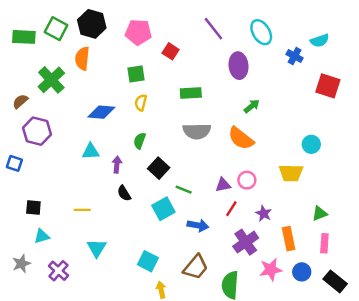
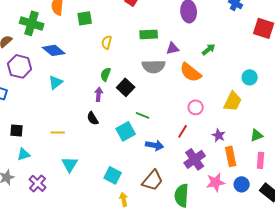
green square: (136, 74) -> (85, 18), moved
green cross: (51, 80) -> (32, 23), turned -30
green arrow: (252, 106) -> (209, 49), moved
blue diamond: (101, 112) -> (54, 50), moved, turned 35
cyan triangle: (91, 151) -> (56, 82), moved, turned -35
purple arrow: (117, 165) -> (99, 94), moved
black square: (159, 168) -> (126, 87), moved
yellow trapezoid: (291, 173) -> (233, 101), turned -65
purple triangle: (223, 185) -> (173, 48), moved
purple star: (264, 213) -> (219, 135), moved

